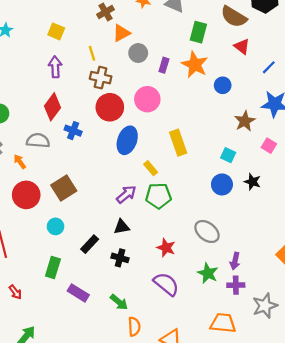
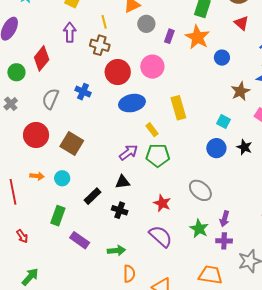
brown cross: (101, 78) -> (100, 45), moved
red diamond: (52, 107) -> (42, 58), moved
blue ellipse: (127, 140) -> (132, 103), turned 55
gray semicircle: (38, 141) -> (50, 99), turned -75
orange arrow: (20, 162) -> (37, 176), moved, turned 128
brown square: (64, 188) -> (72, 143), turned -30
red circle: (26, 195) -> (36, 135), moved
green arrow: (119, 302) -> (116, 251), turned -48

